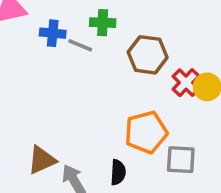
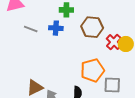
blue cross: (53, 33) -> (56, 28), moved
gray line: (80, 45) -> (31, 29), moved

